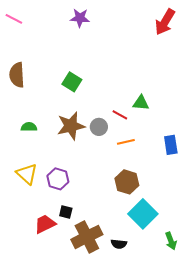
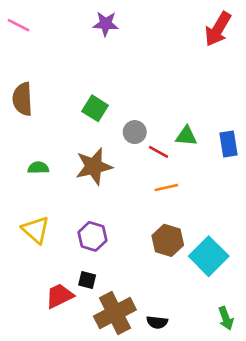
gray circle: (99, 127) -> (135, 132), moved
blue rectangle: (171, 145) -> (228, 144), moved
purple hexagon: (58, 179) -> (92, 236), moved
cyan square: (143, 214) -> (209, 256), moved

